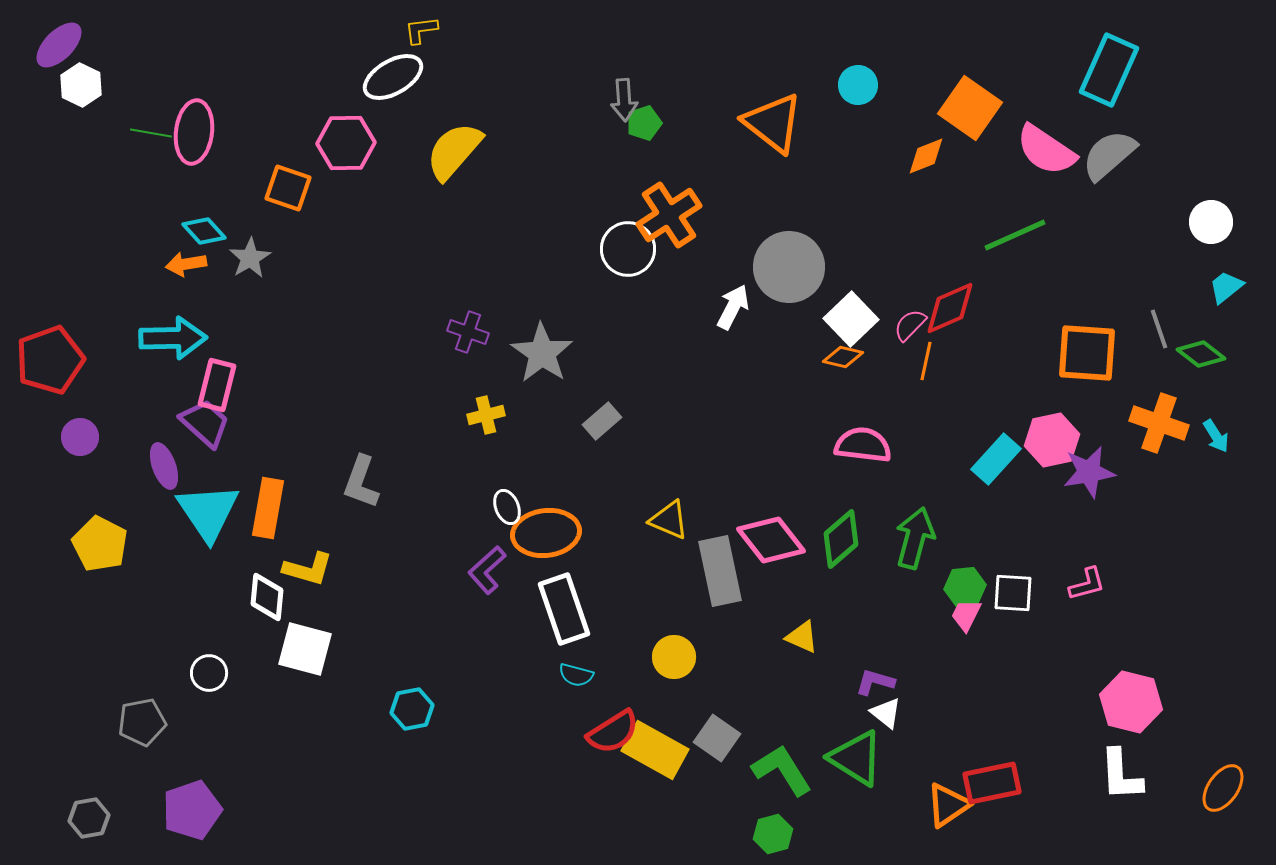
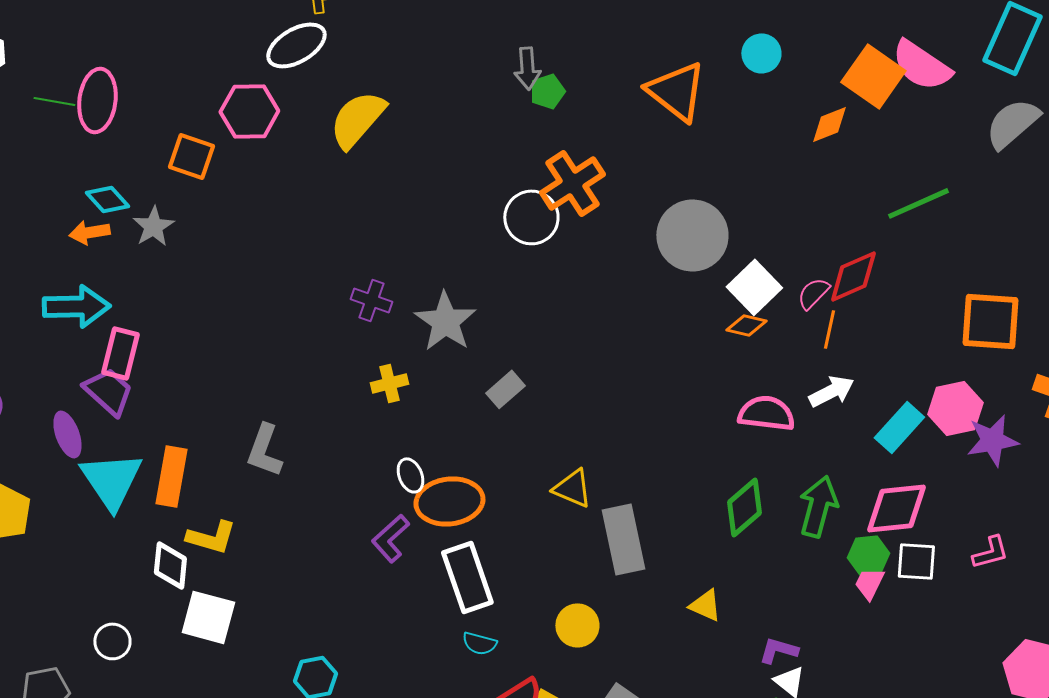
pink semicircle: (1046, 150) -> (921, 65), moved
white arrow: (733, 307) -> (831, 391), moved, turned 36
pink diamond: (771, 540) -> (896, 508), moved, turned -58

